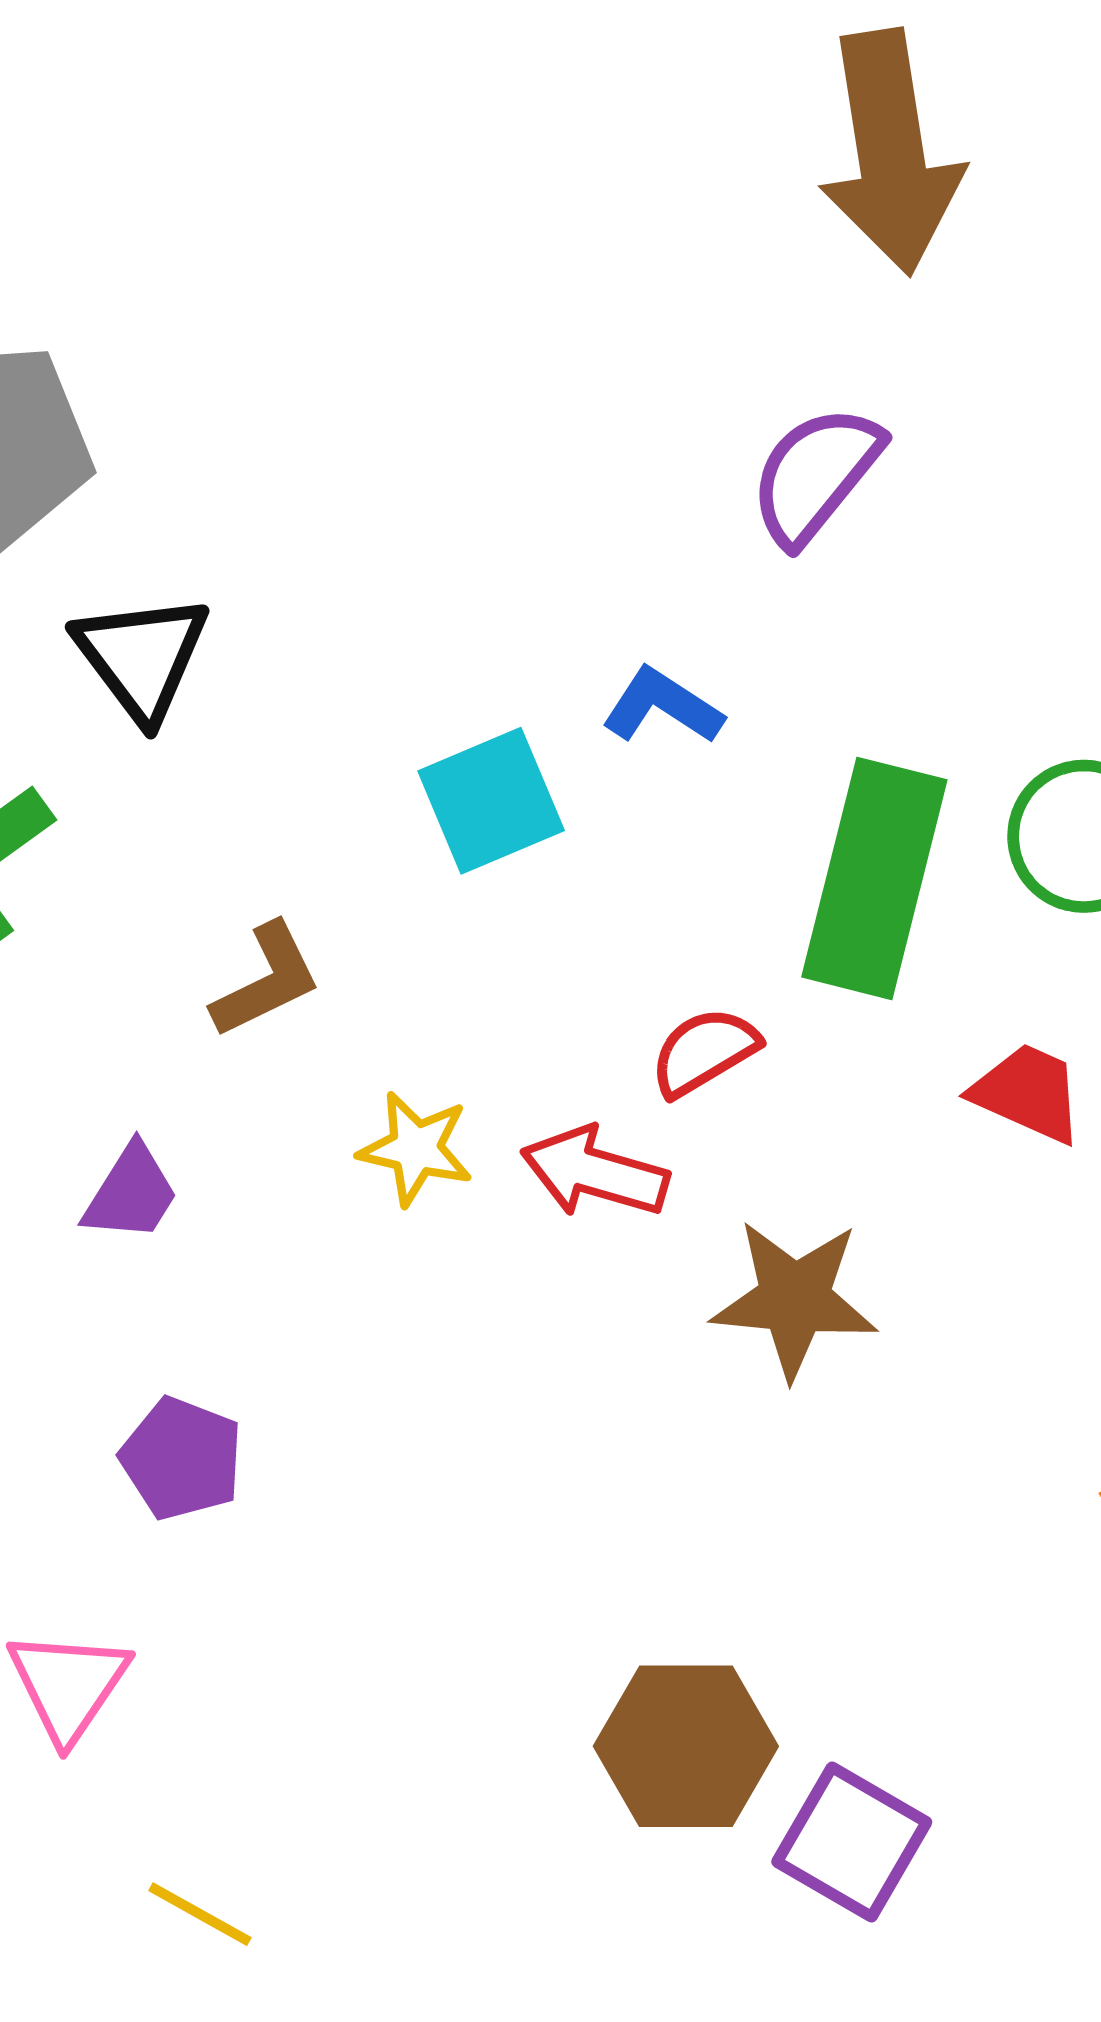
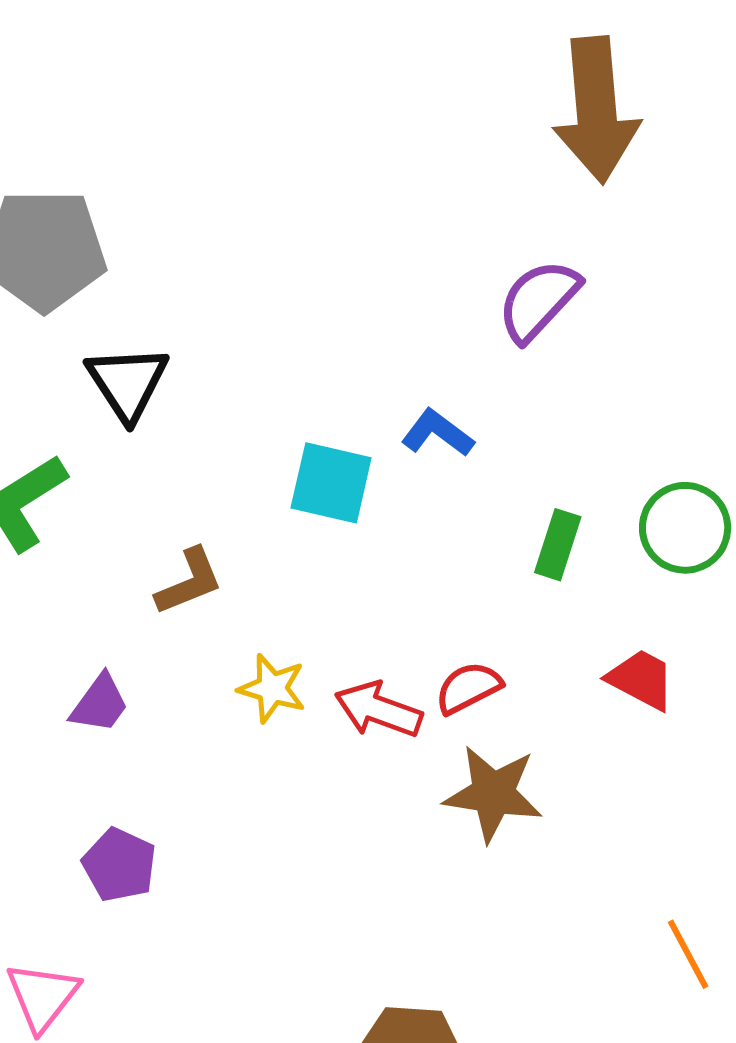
cyan square: (491, 801) -> (331, 483), turned 32
green rectangle: (874, 878) -> (558, 545), size x0.5
red semicircle: (704, 1052) -> (468, 688), moved

